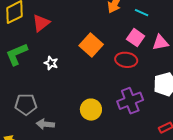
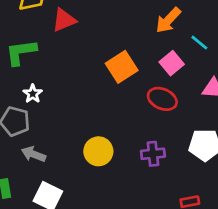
pink square: (136, 38) -> (172, 63), moved
white star: (51, 63) -> (33, 94), moved
purple cross: (130, 101) -> (153, 154), size x0.7

